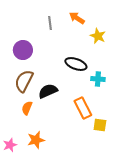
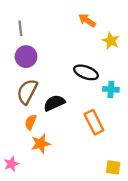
gray line: (50, 23) -> (20, 28), moved
yellow square: (100, 125) -> (113, 167), moved
orange star: (36, 140) -> (41, 144), moved

